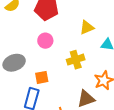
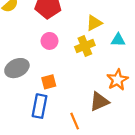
yellow cross: (76, 60) -> (85, 46), moved

